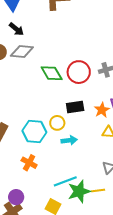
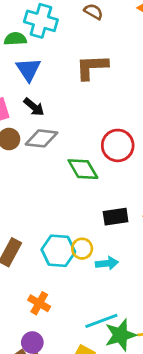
red circle: (79, 72) -> (118, 145), moved
yellow circle: (57, 123) -> (82, 249), moved
orange cross: (29, 163) -> (39, 303), moved

